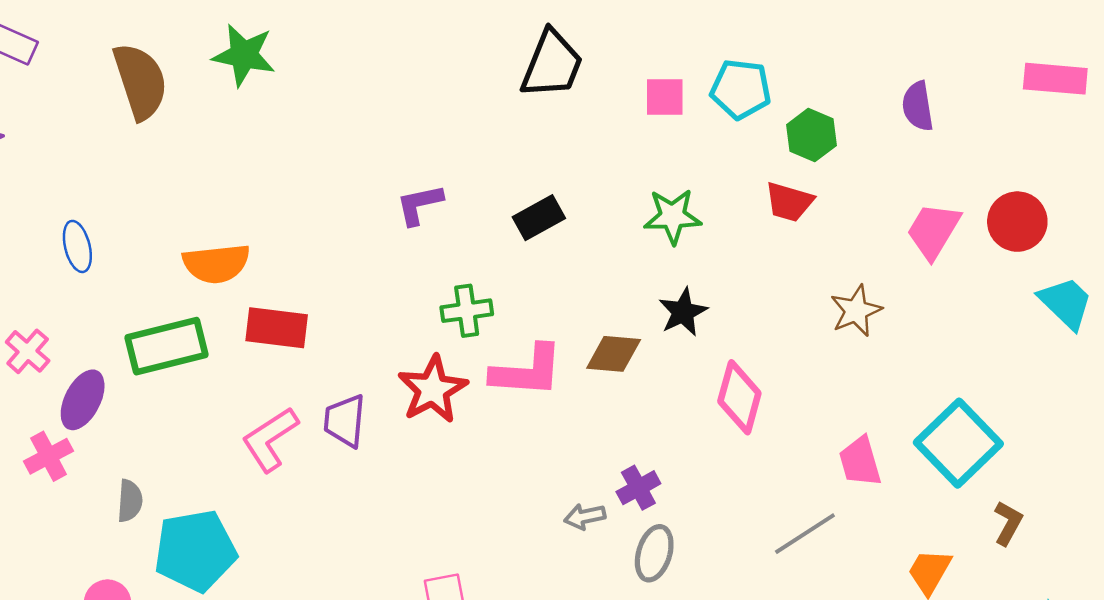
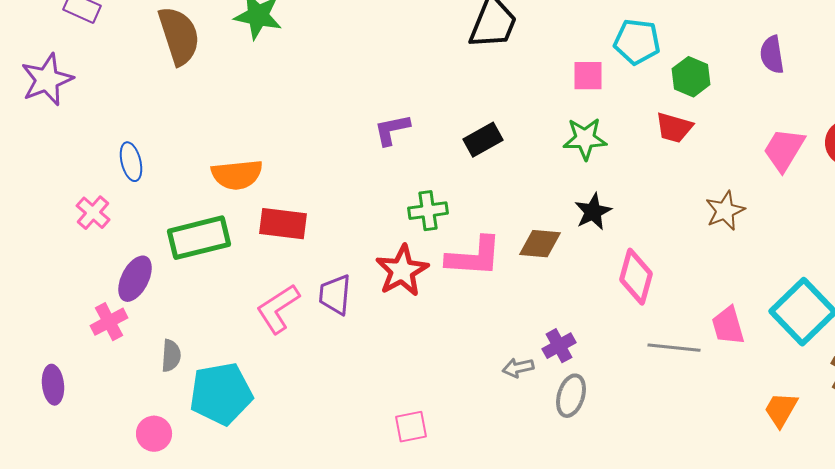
pink square: (665, 97) -> (588, 76), moved
pink cross: (28, 351) -> (93, 213), moved
gray line: (805, 534) -> (674, 348), moved, turned 39

